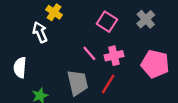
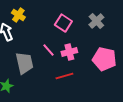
gray trapezoid: (78, 83) -> (24, 63), moved
red line: (108, 84) -> (64, 76), turned 42

